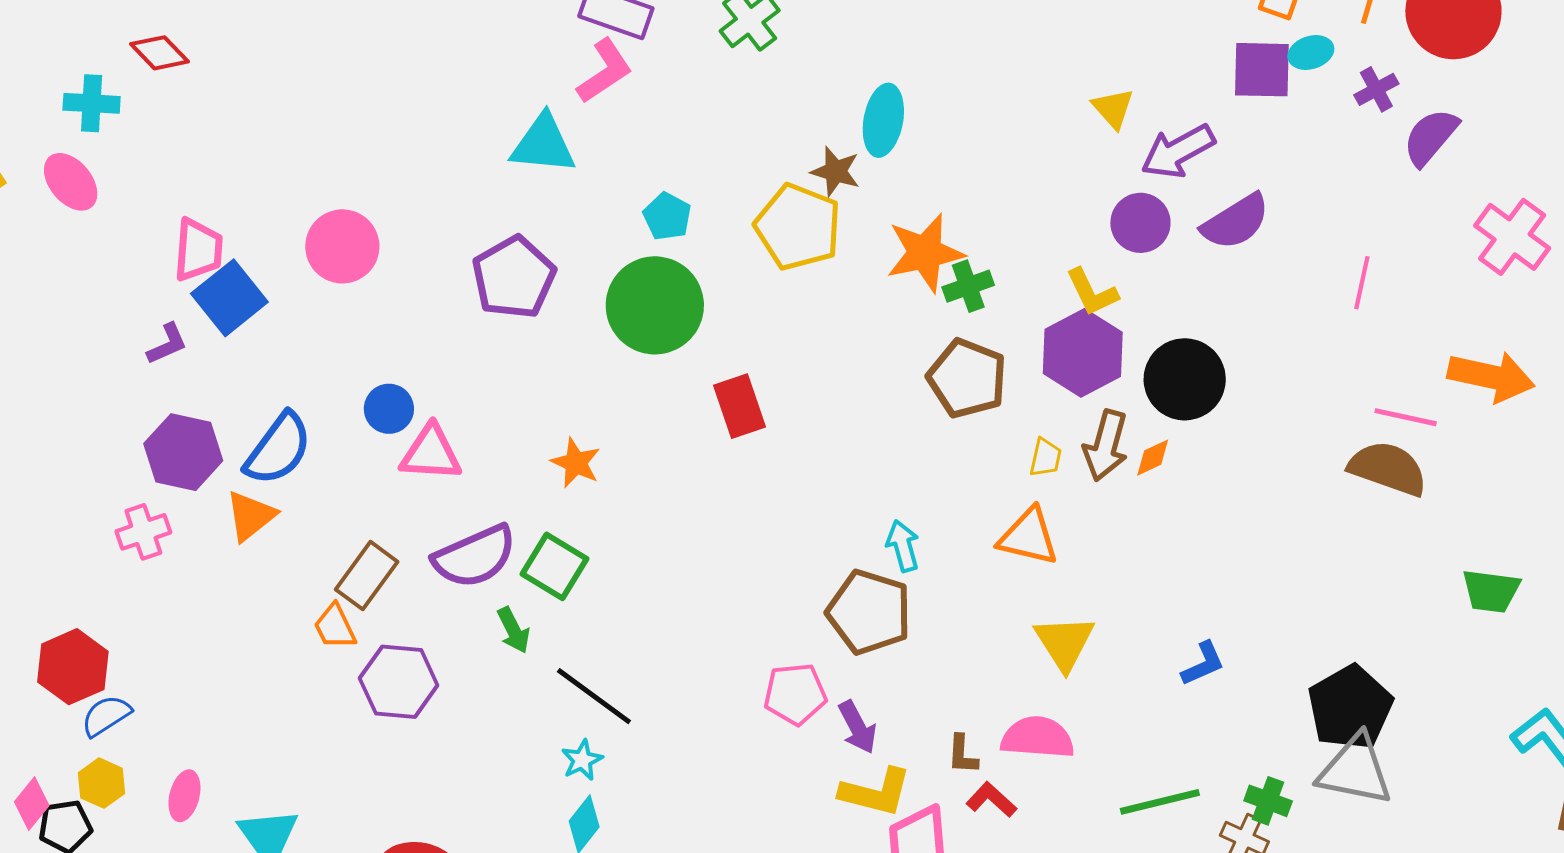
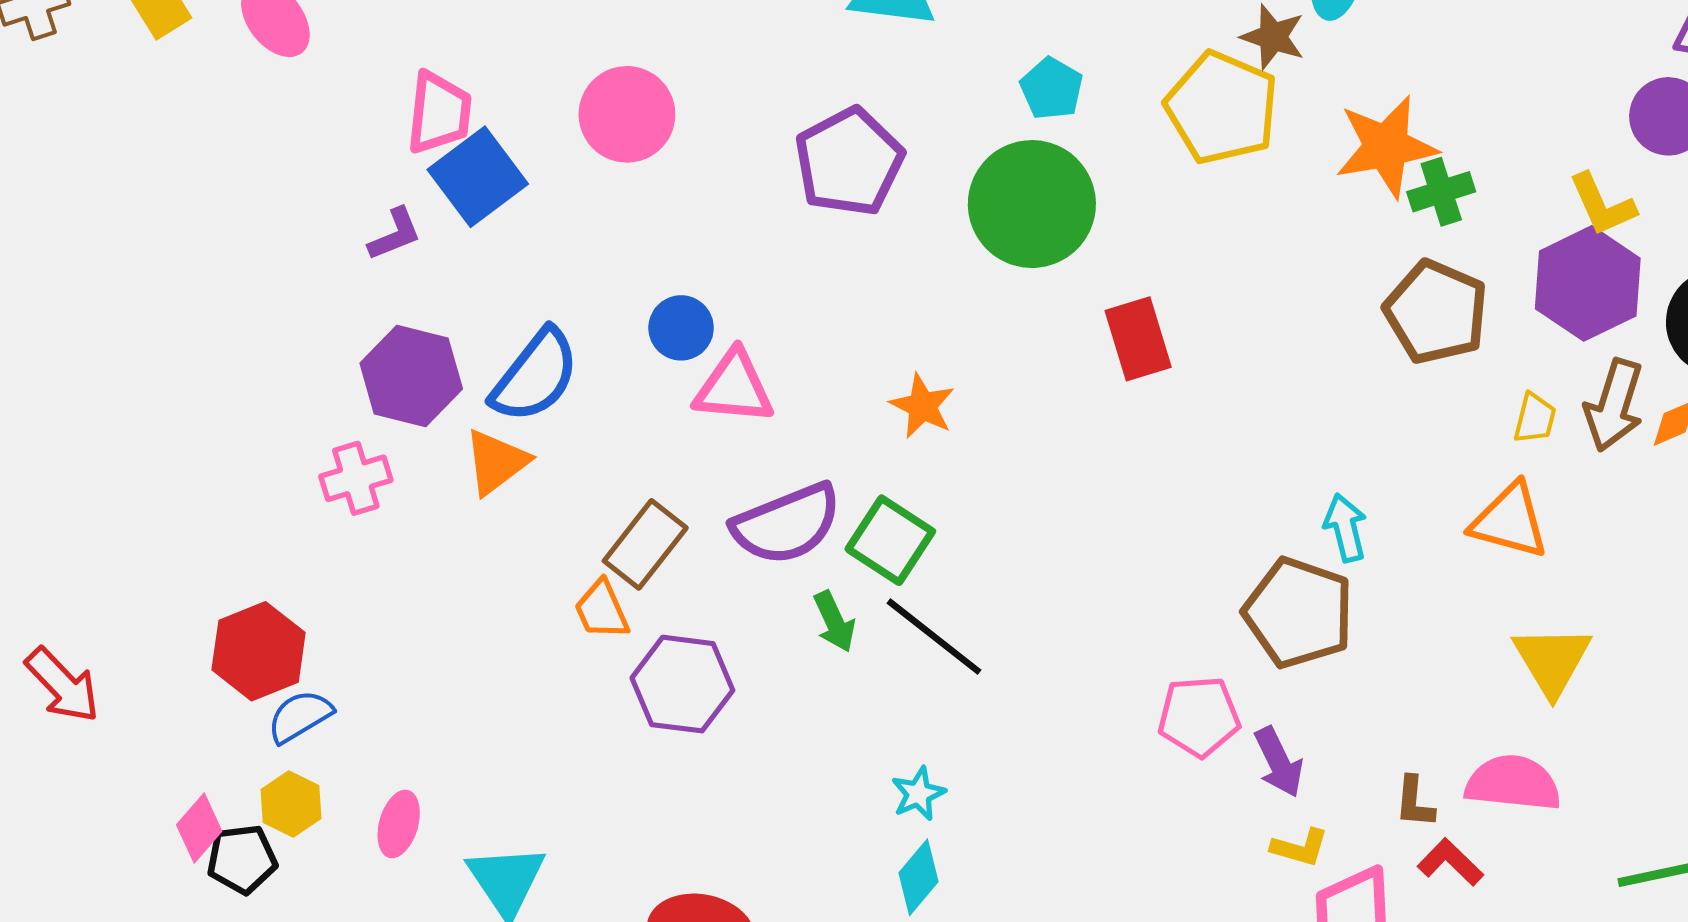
black line: (594, 696) -> (934, 637), moved
yellow L-shape: (876, 792) -> (1300, 848), size x0.6

